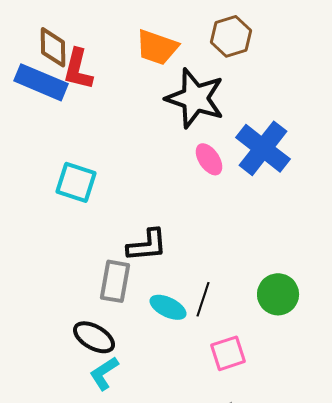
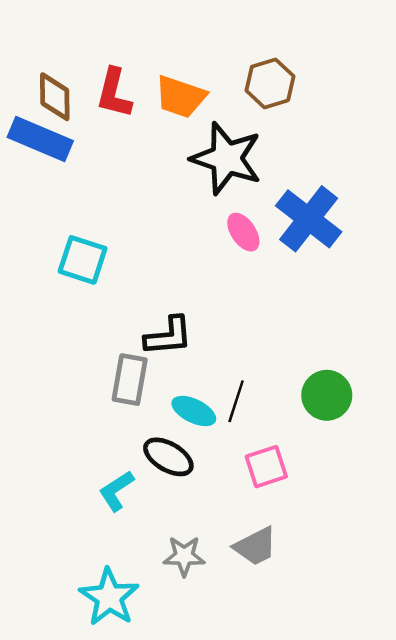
red L-shape: (78, 69) -> (114, 93), moved
black ellipse: (94, 337) -> (168, 457), moved

